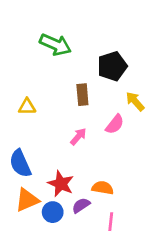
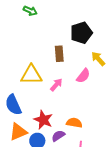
green arrow: (55, 45) -> (30, 11), moved, size x0.6
yellow triangle: (27, 107) -> (31, 75), moved, size x1.6

